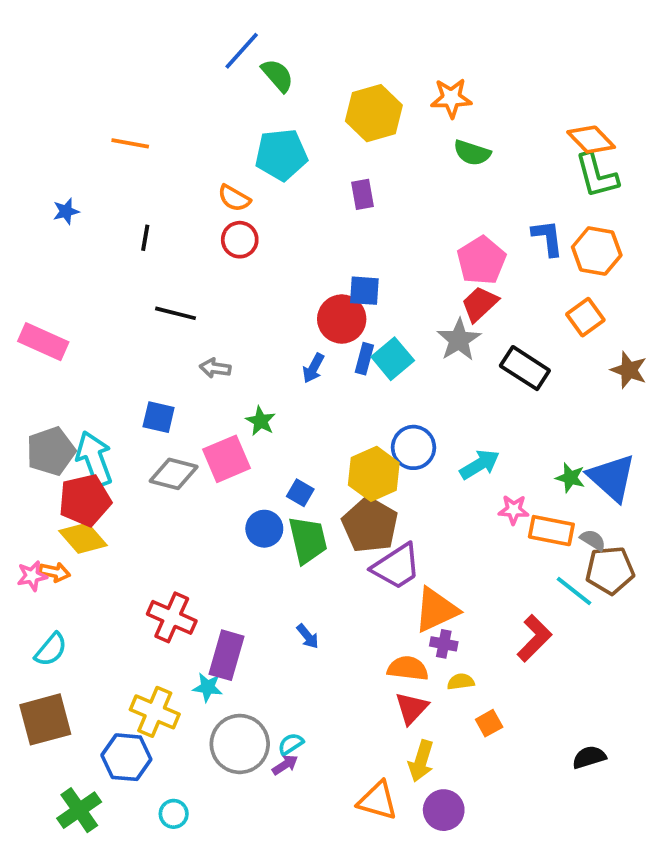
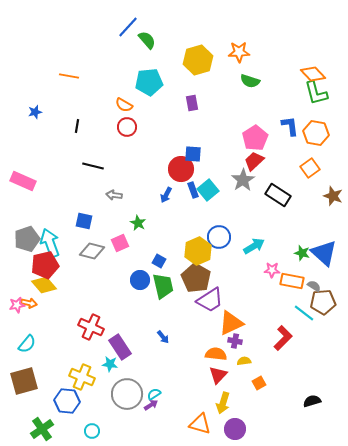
blue rectangle: (364, 359) -> (193, 190), turned -35
pink square: (227, 459) -> (120, 243), size x0.7
purple rectangle: (227, 655) -> (120, 347), turned -50

